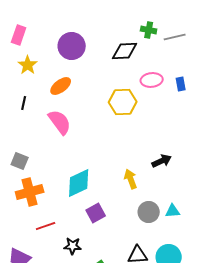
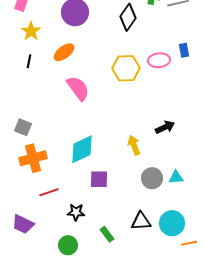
black diamond: (125, 51) -> (128, 17), turned -52
pink ellipse: (152, 80) -> (159, 60), moved
black line: (24, 103) -> (29, 61), moved
pink semicircle: (60, 122) -> (78, 88), moved
purple square: (96, 213) -> (99, 179), turned 30

